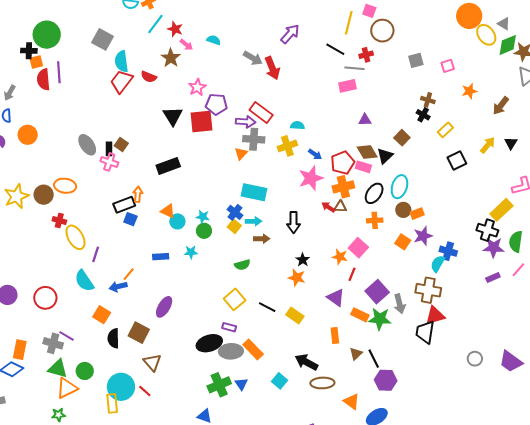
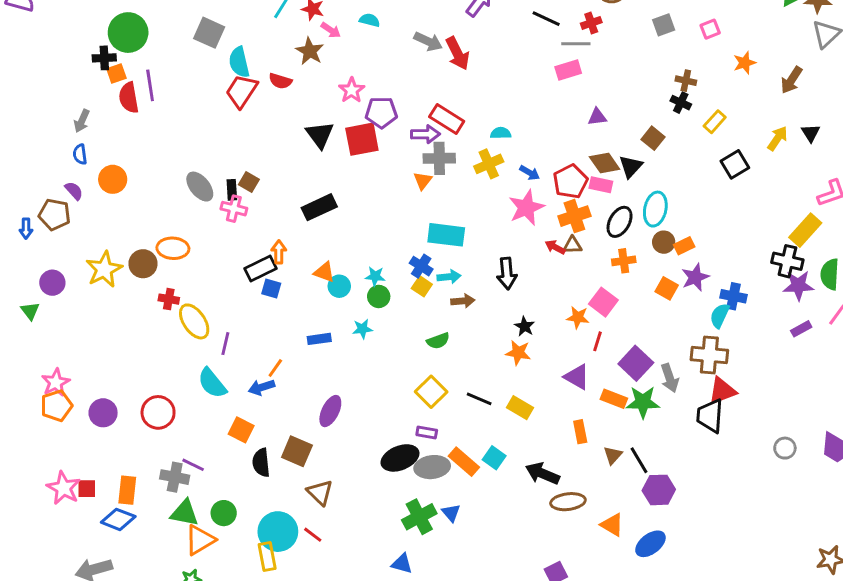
cyan square: (279, 381) -> (494, 458), moved

